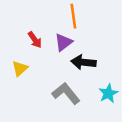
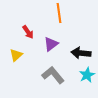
purple triangle: (63, 42) -> (51, 44), moved
black arrow: (83, 62) -> (81, 53), moved

